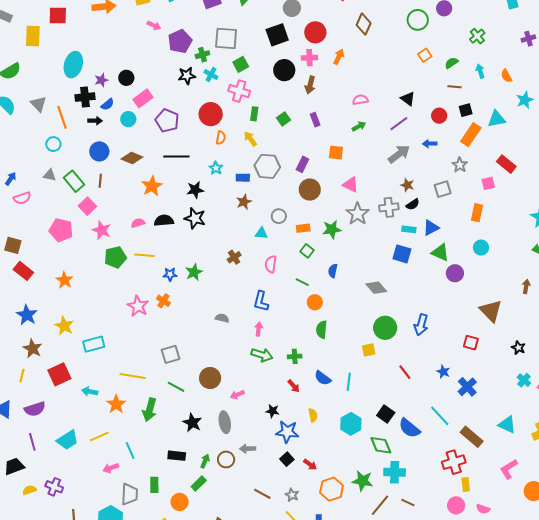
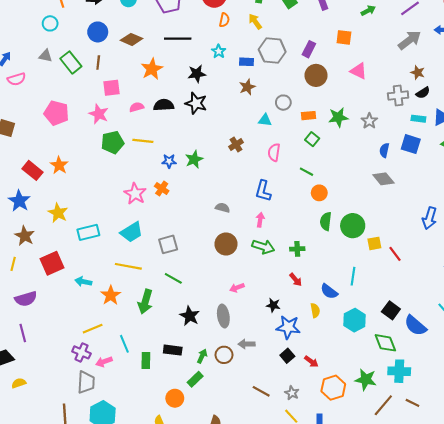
pink square: (87, 206) -> (112, 88), moved, turned 36
gray star: (358, 214) -> (369, 121), moved, size x0.7
red rectangle: (23, 271) -> (33, 170), moved
blue semicircle: (333, 271) -> (384, 150), moved
green circle: (385, 328) -> (353, 226), moved
red line: (405, 372) -> (395, 254), moved
brown circle: (210, 378) -> (226, 244), moved
blue semicircle: (323, 378) -> (329, 291), moved
cyan trapezoid: (67, 440) -> (132, 232), moved
green rectangle: (154, 485) -> (146, 360), moved
purple cross: (54, 487) -> (81, 352), moved
gray trapezoid: (130, 494) -> (86, 382), moved

